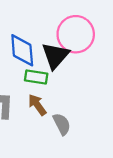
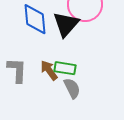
green rectangle: (36, 77) -> (65, 68), moved

